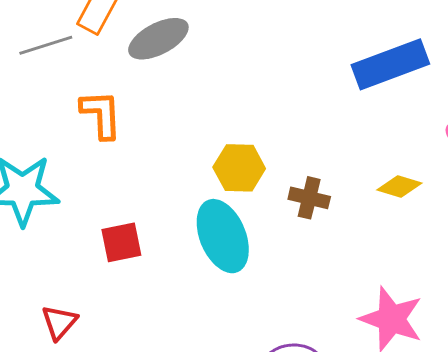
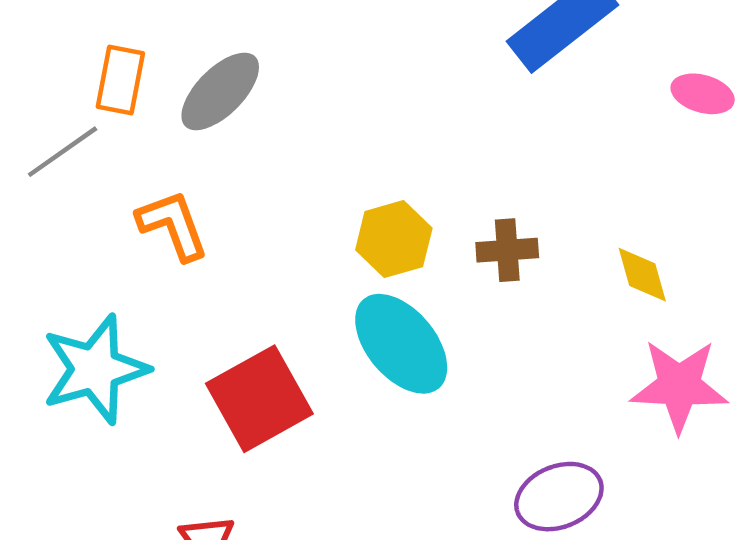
yellow diamond: (399, 187) -> (642, 275), moved, turned 75
red square: (121, 242) -> (259, 399), size x1.6

